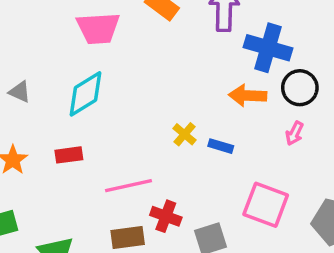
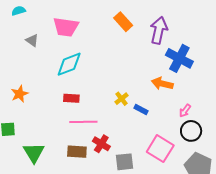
pink trapezoid: (98, 28) -> (66, 27), moved
black circle: (300, 88) -> (191, 131), moved
gray triangle: (20, 92) -> (32, 40), moved
red rectangle: (69, 155) -> (71, 98), moved

